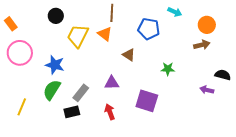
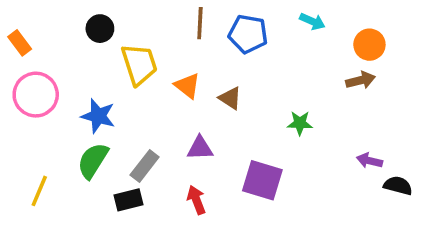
blue pentagon: (149, 29) -> (248, 34), moved
orange triangle: (105, 34) -> (187, 86), moved
yellow trapezoid: (78, 36) -> (139, 64), turned 135
black semicircle: (223, 75) -> (398, 186), moved

